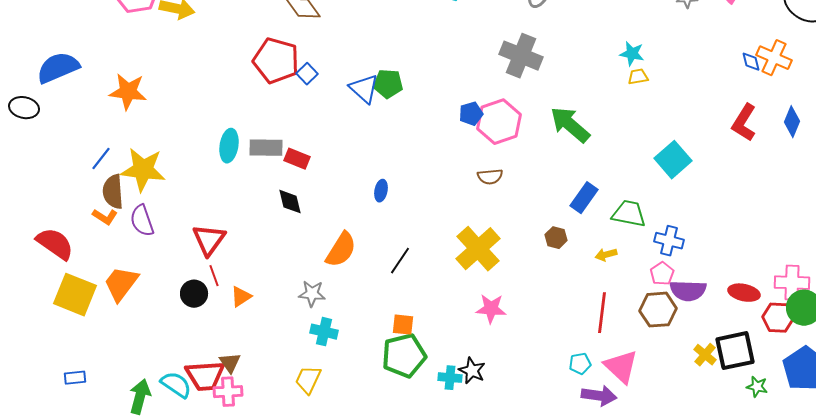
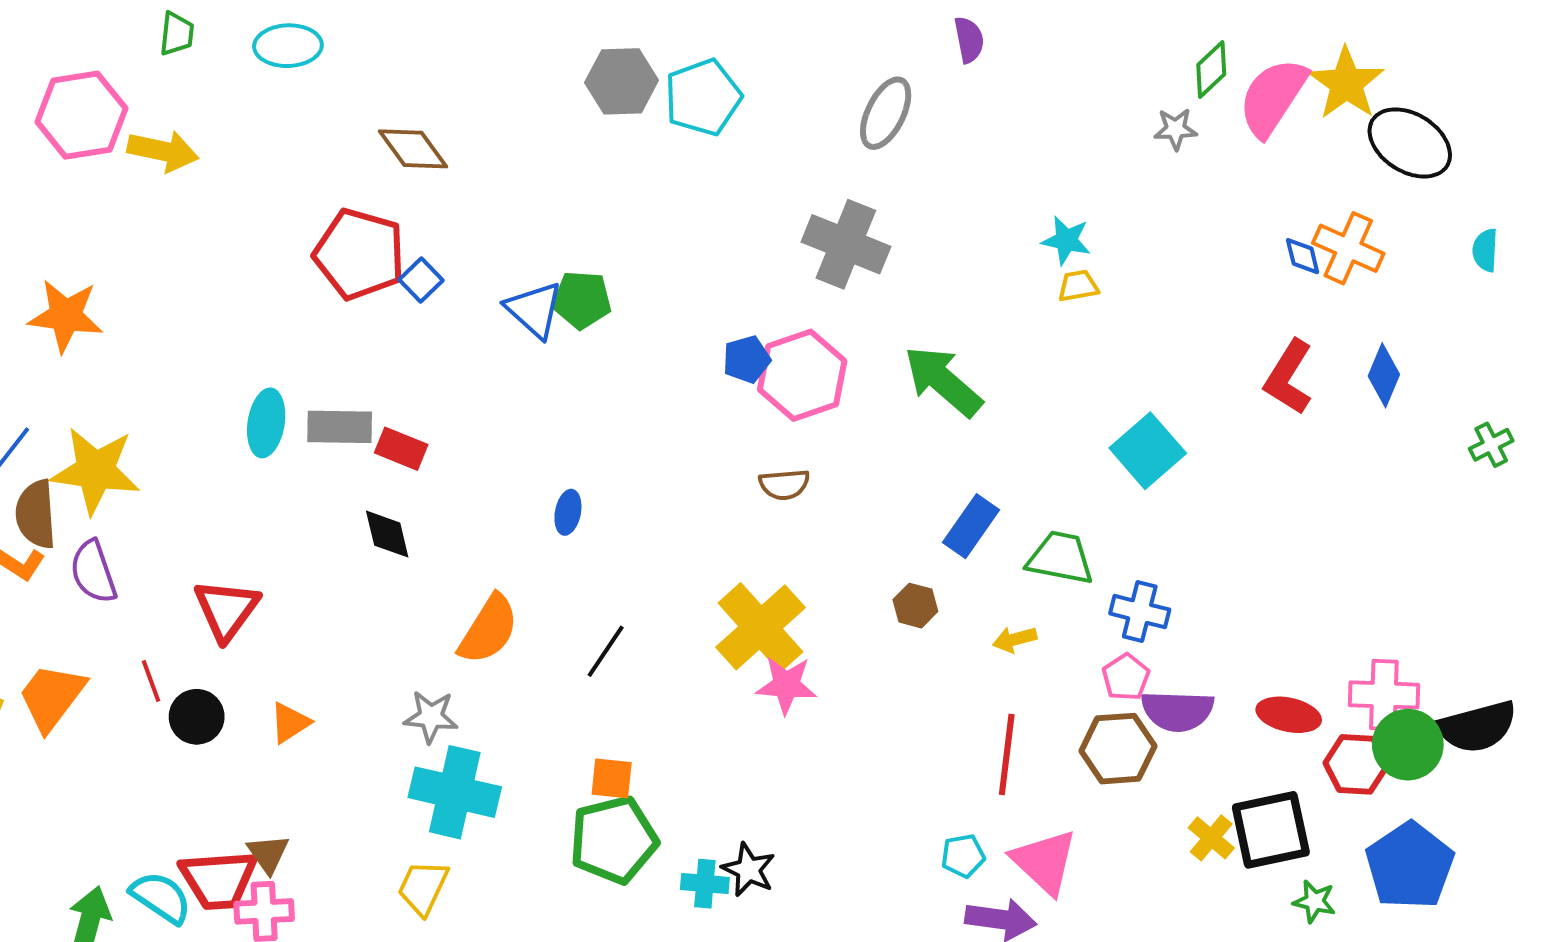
red line: (214, 276) -> (151, 681), moved
pink star: (491, 309) -> (786, 685), moved
cyan cross: (324, 332) -> (455, 792), size x1.6

